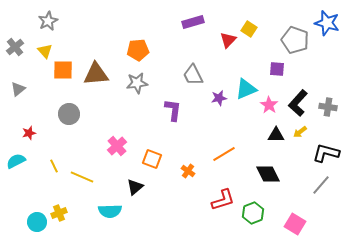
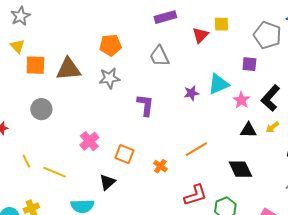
yellow square: (249, 29) -> (221, 24), turned -35
gray trapezoid: (193, 75) -> (159, 56), moved

